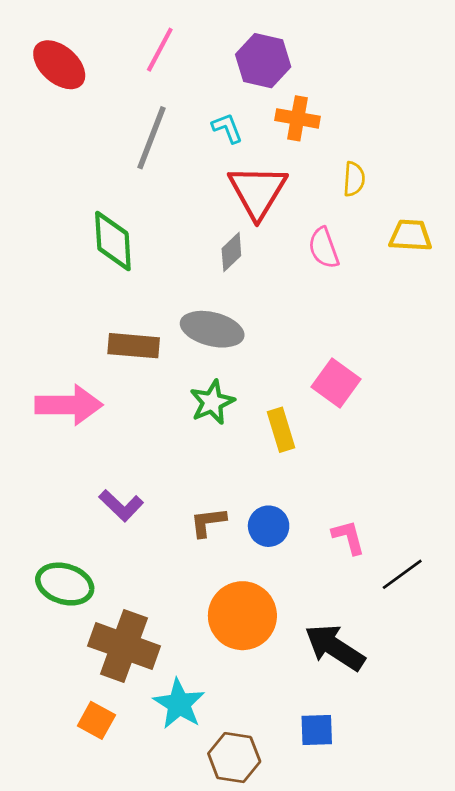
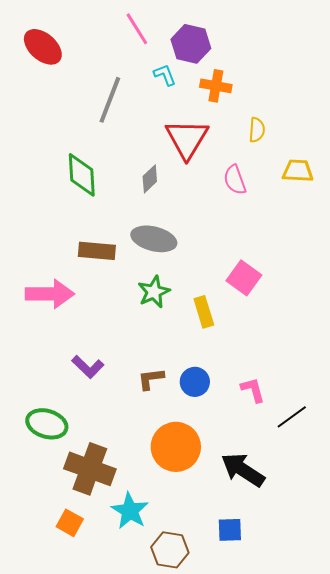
pink line: (160, 50) -> (137, 29), moved, turned -60
cyan L-shape: (227, 128) -> (165, 75), moved
gray diamond: (231, 252) -> (150, 179), moved

